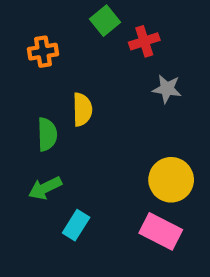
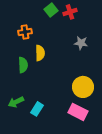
red cross: (144, 41) -> (70, 12), moved
orange cross: (43, 52) -> (25, 32), moved
green arrow: (45, 188) -> (16, 102), moved

